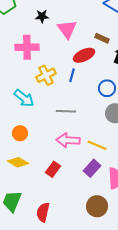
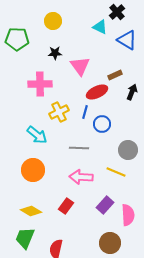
brown rectangle: (102, 38) -> (115, 75), turned -48
blue circle: (107, 88) -> (102, 124), moved
orange circle: (20, 133) -> (33, 170), size x1.5
yellow line: (97, 145) -> (116, 172), moved
yellow diamond: (18, 162) -> (31, 211), moved

